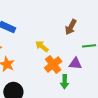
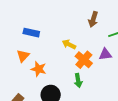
green arrow: (65, 82) -> (78, 81), moved

